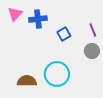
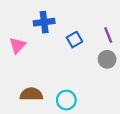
pink triangle: (15, 14) -> (17, 45), moved
cyan circle: (57, 74) -> (66, 100), moved, size x0.7

